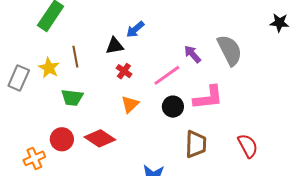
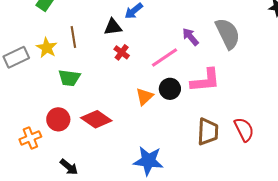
gray rectangle: (19, 78) -> (16, 57), turned 40
orange triangle: (130, 104) -> (144, 97), moved
brown trapezoid: (196, 144) -> (208, 132), moved

